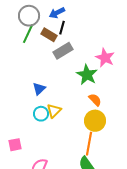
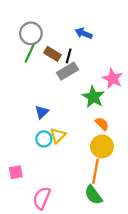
blue arrow: (57, 13) -> (84, 33), moved, turned 49
black line: (62, 28) -> (69, 56), moved

